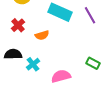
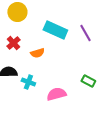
cyan cross: (33, 64) -> (28, 82), turned -32

